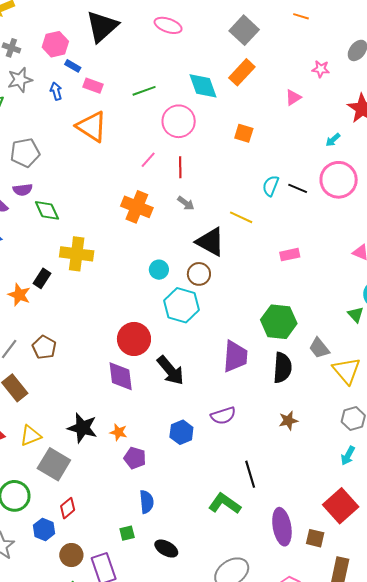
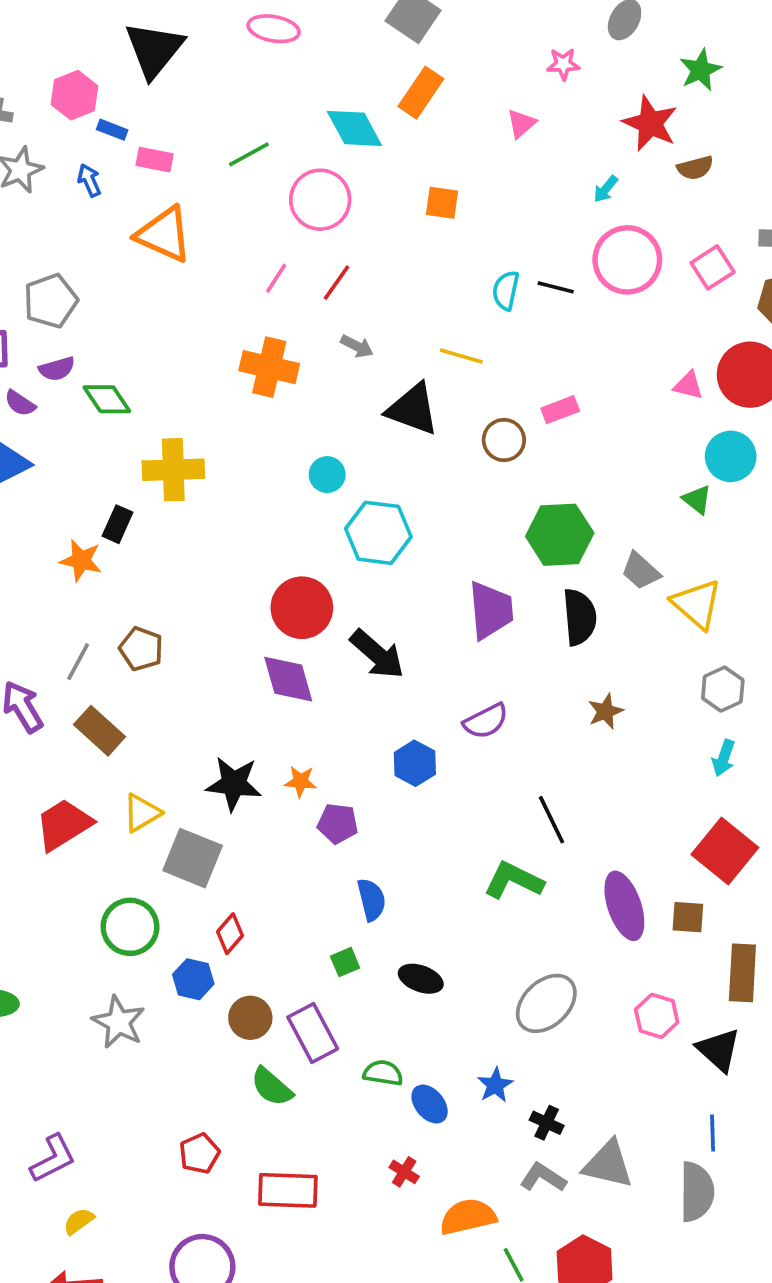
red line: (180, 167) -> (337, 283), turned 45
brown circle: (199, 274) -> (504, 440), moved

